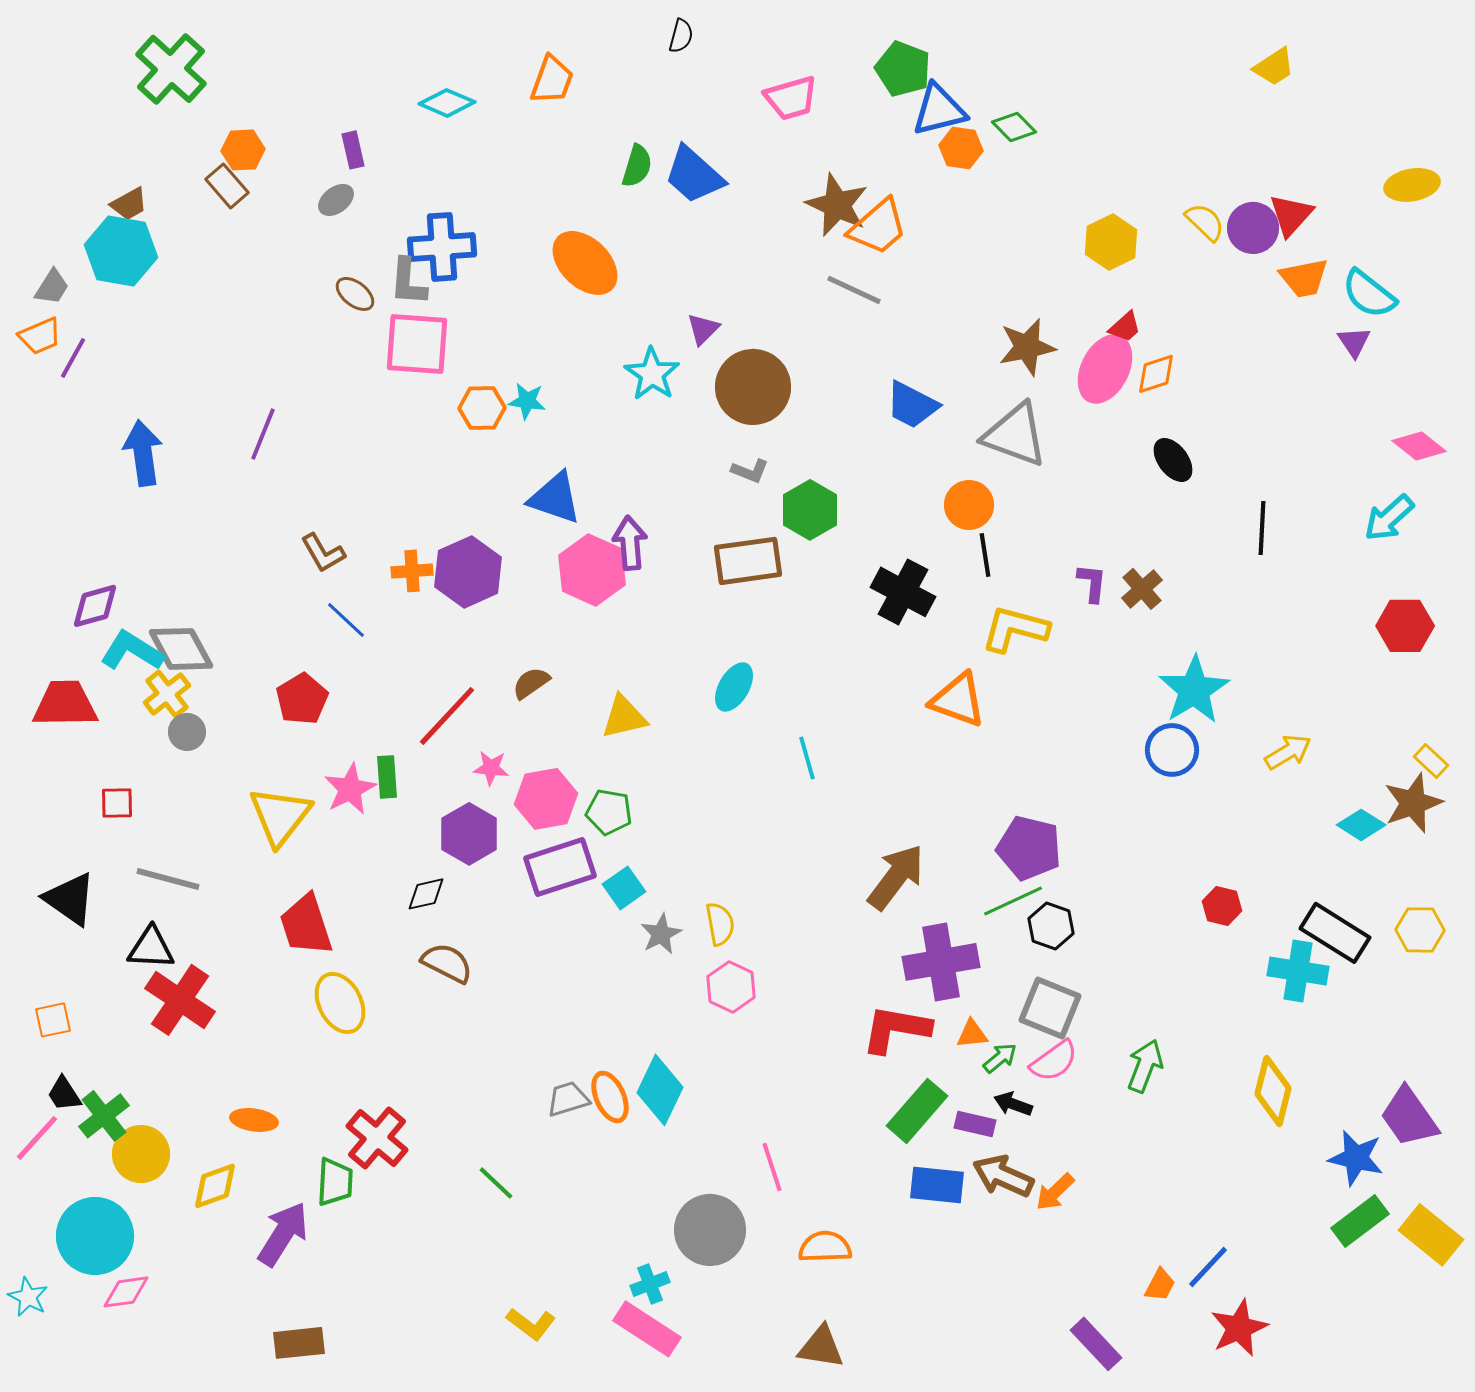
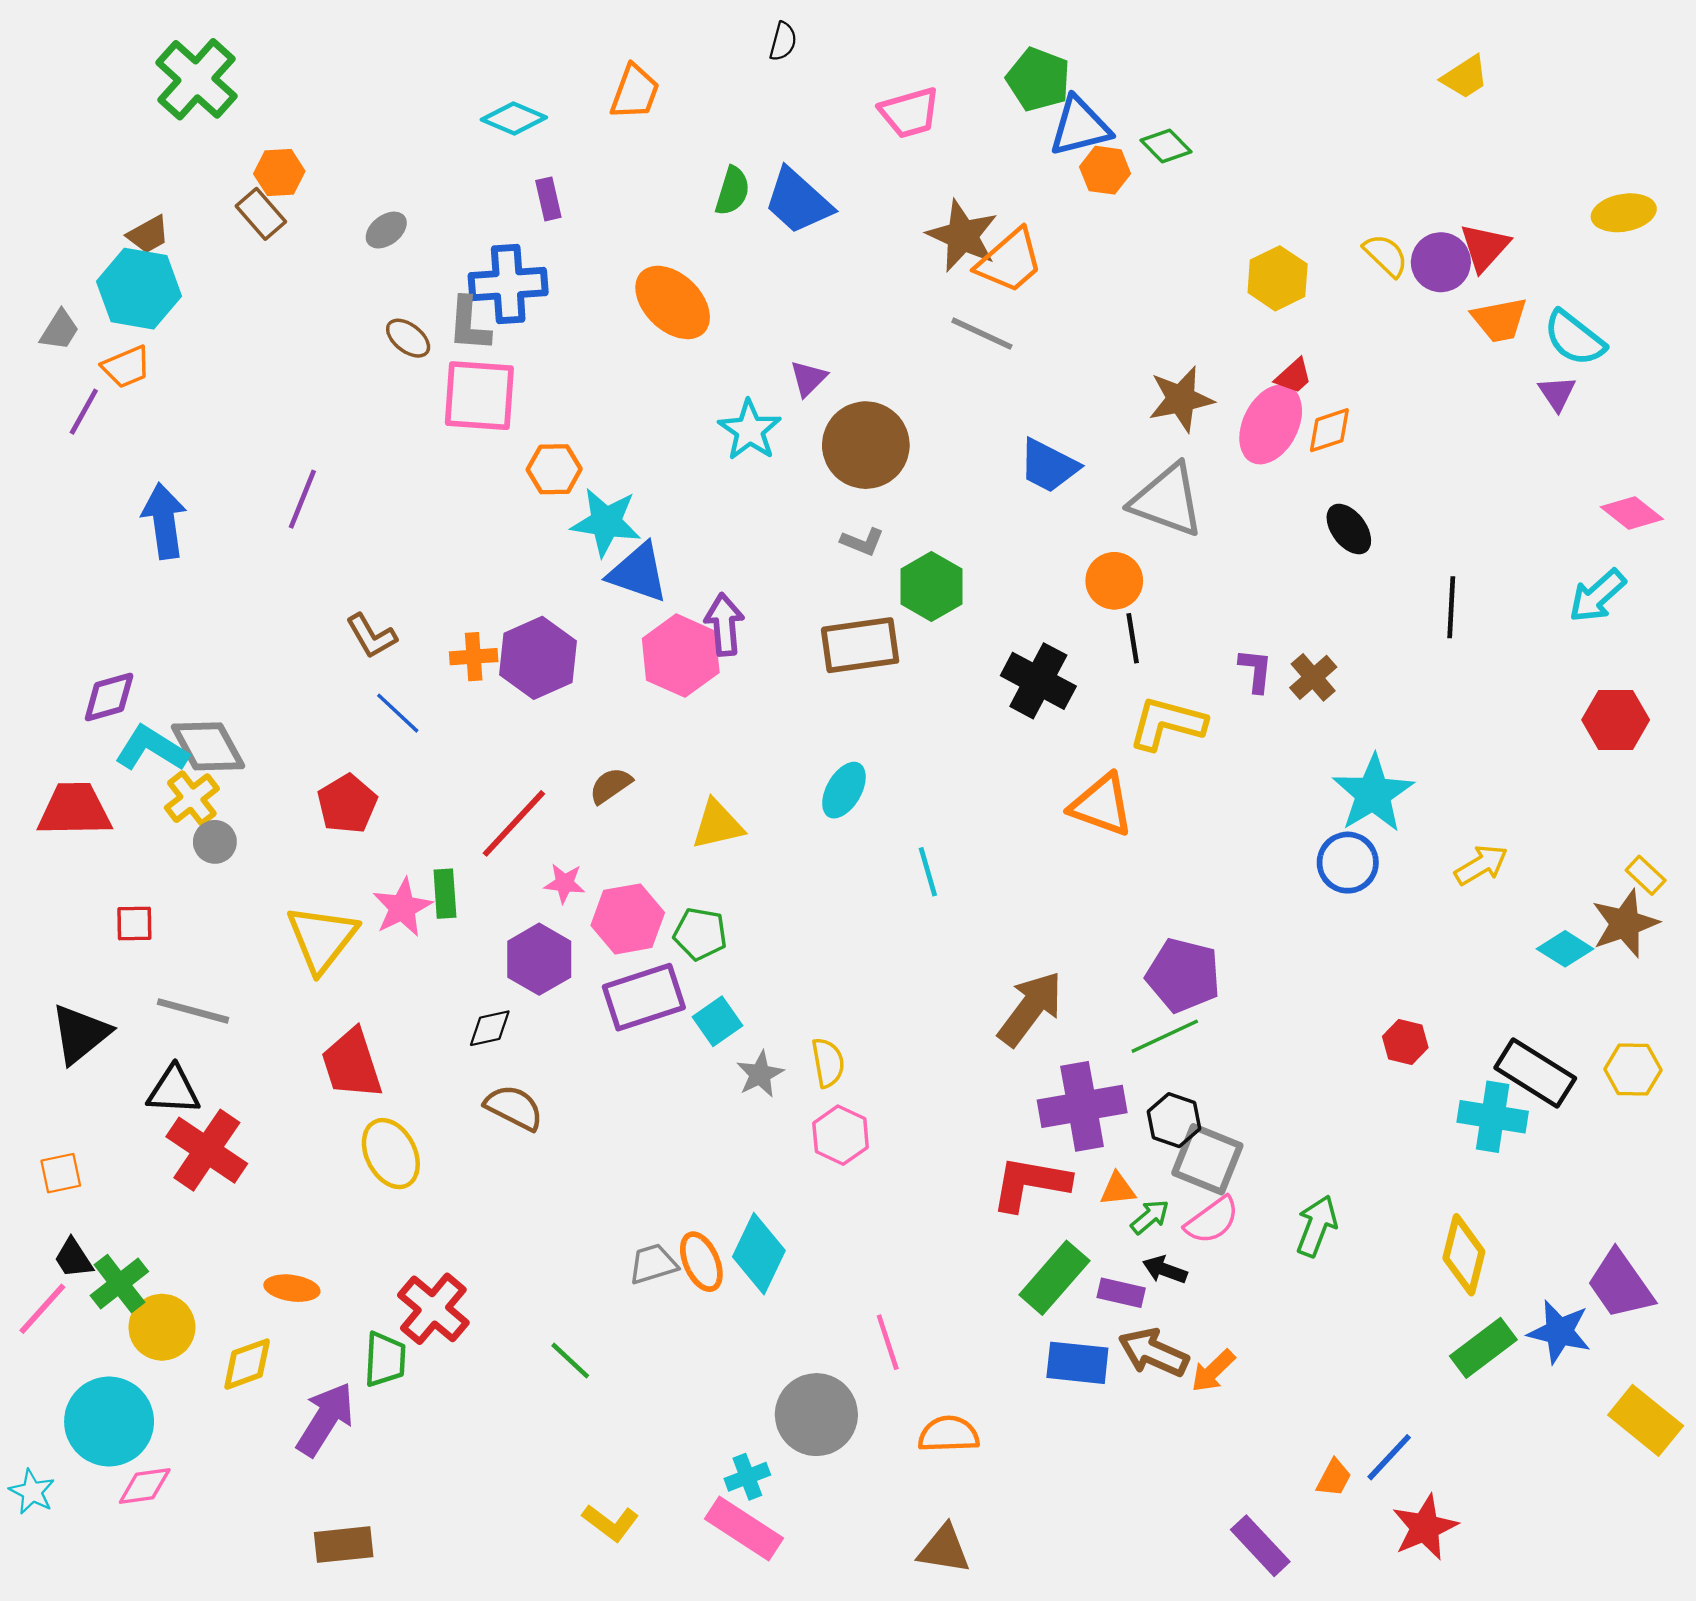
purple rectangle: (353, 150) -> (548, 199), moved
orange trapezoid: (40, 336) -> (126, 367), moved
cyan star: (527, 401) -> (606, 522), moved, size x1.6
black triangle: (70, 899) -> (80, 1034), turned 46
black hexagon: (1051, 926) -> (1174, 1120), moved
green rectangle: (1360, 1221) -> (1483, 1348), moved

